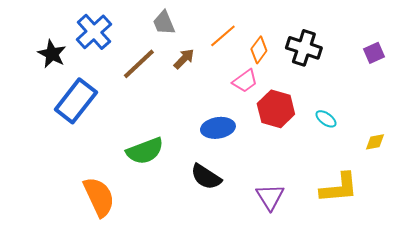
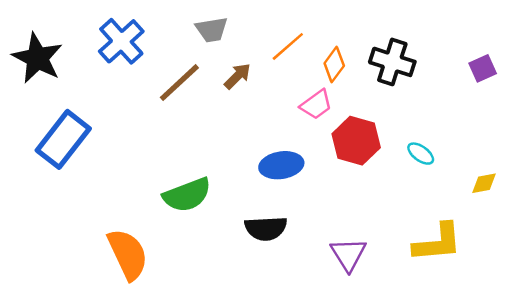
gray trapezoid: (164, 23) -> (212, 30), turned -76
black star: (52, 54) -> (37, 58), moved, size x1.4
blue rectangle: (76, 101) -> (63, 139), moved
black semicircle: (206, 177) -> (266, 228), turned -36

